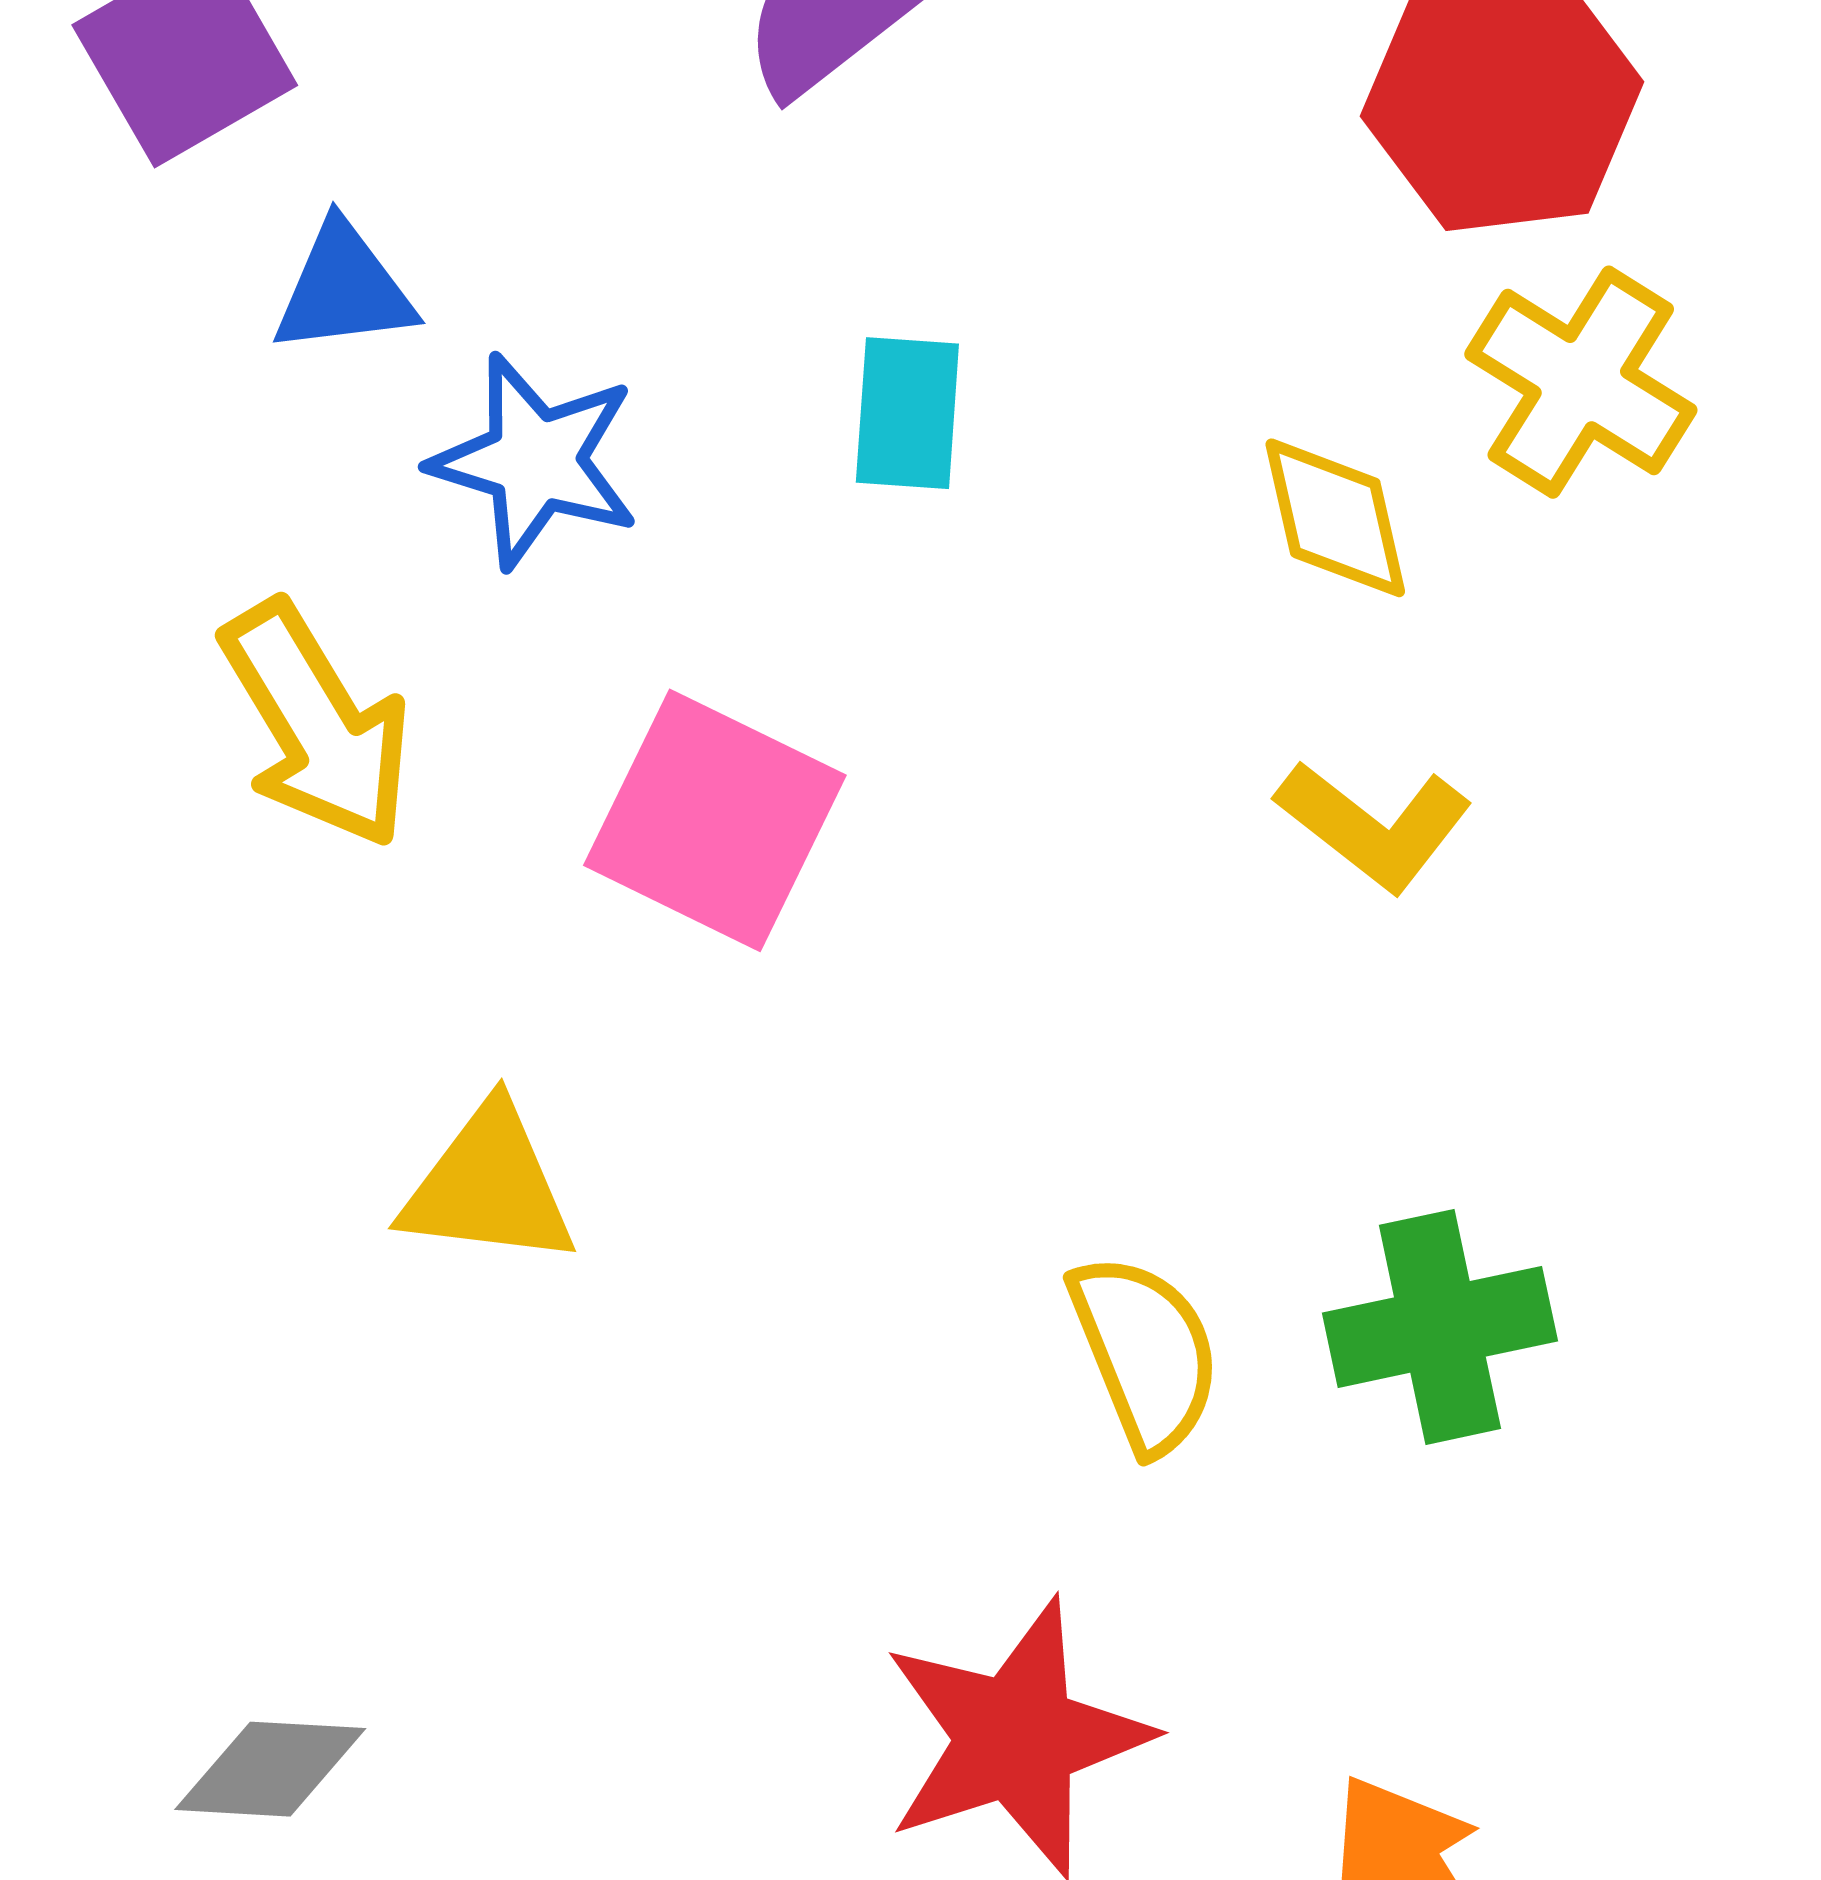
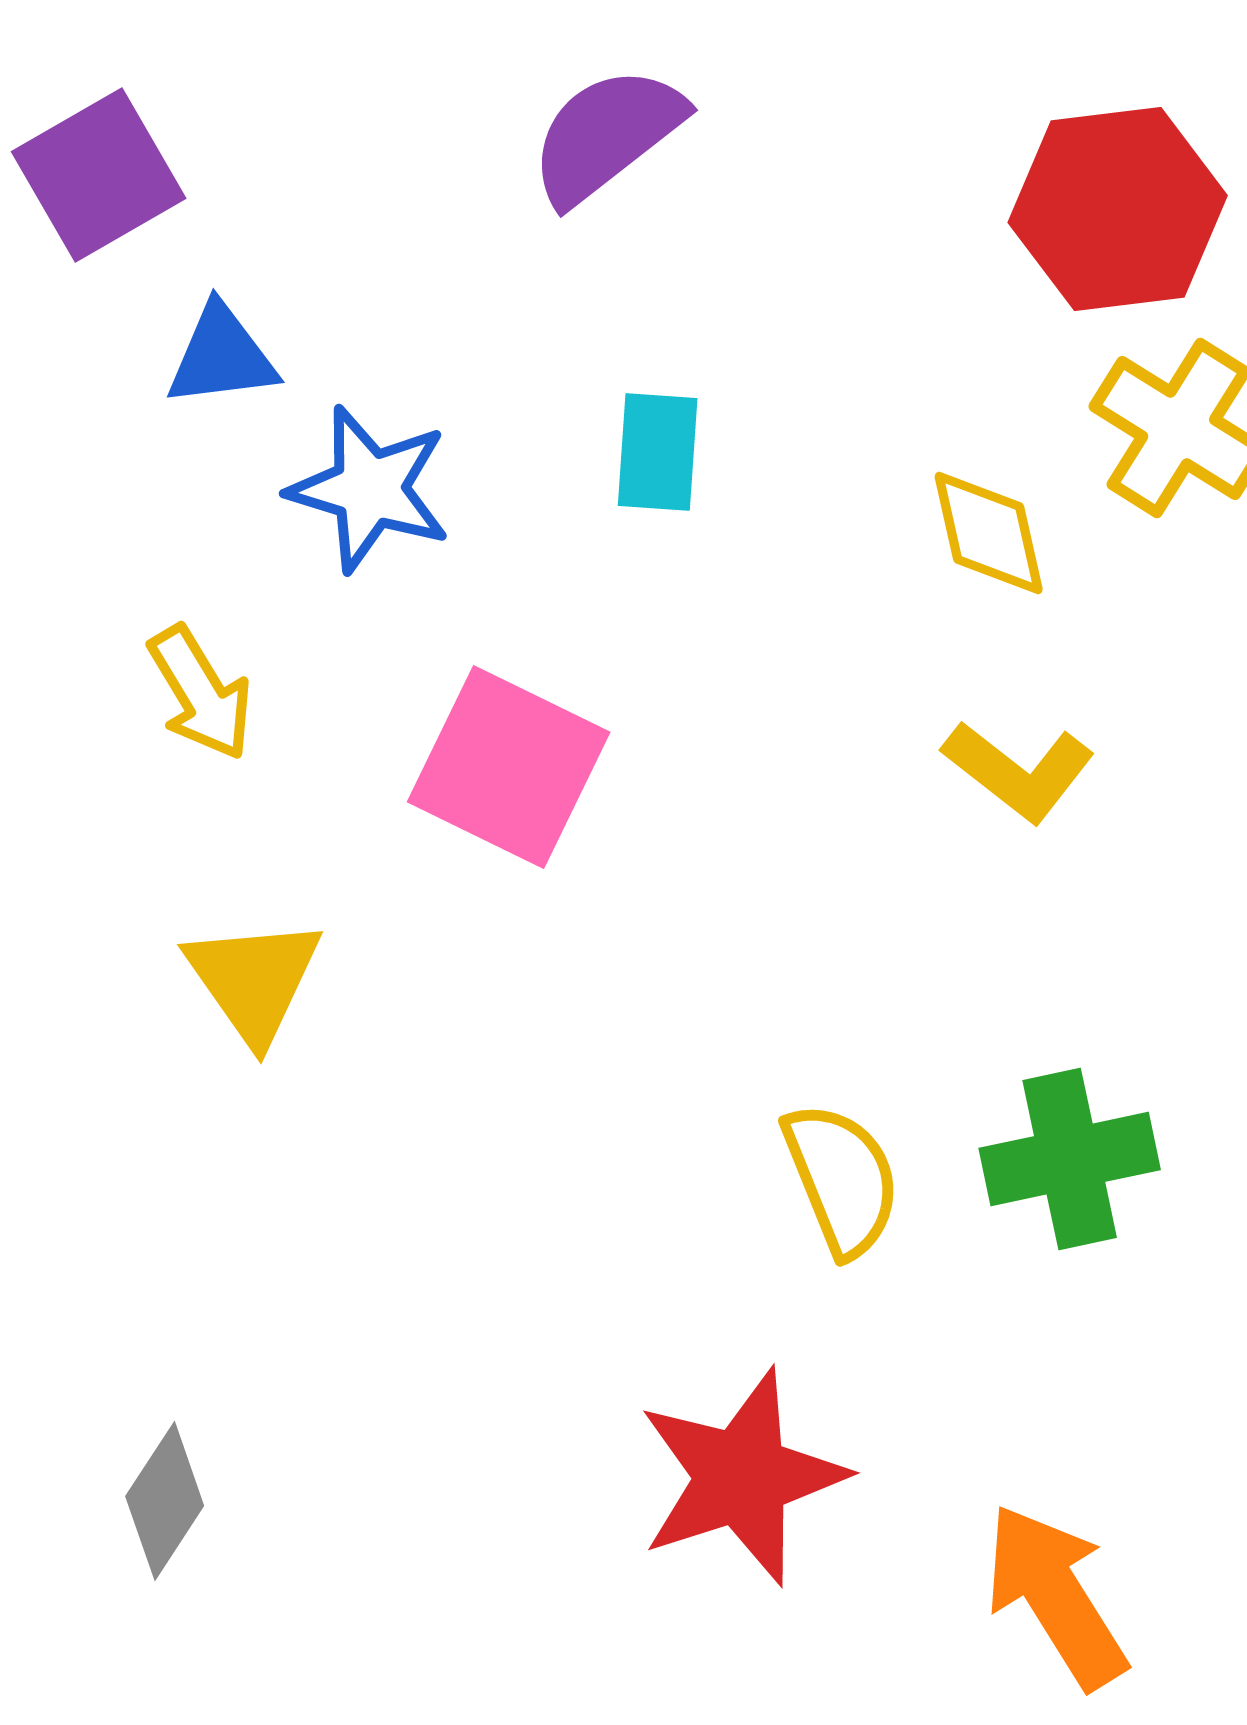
yellow arrow: (317, 725) -> (201, 693), size x0.7
yellow triangle: (489, 1186) -> (254, 980), moved, turned 48
gray diamond: (270, 1769) -> (165, 1501), turned -60

